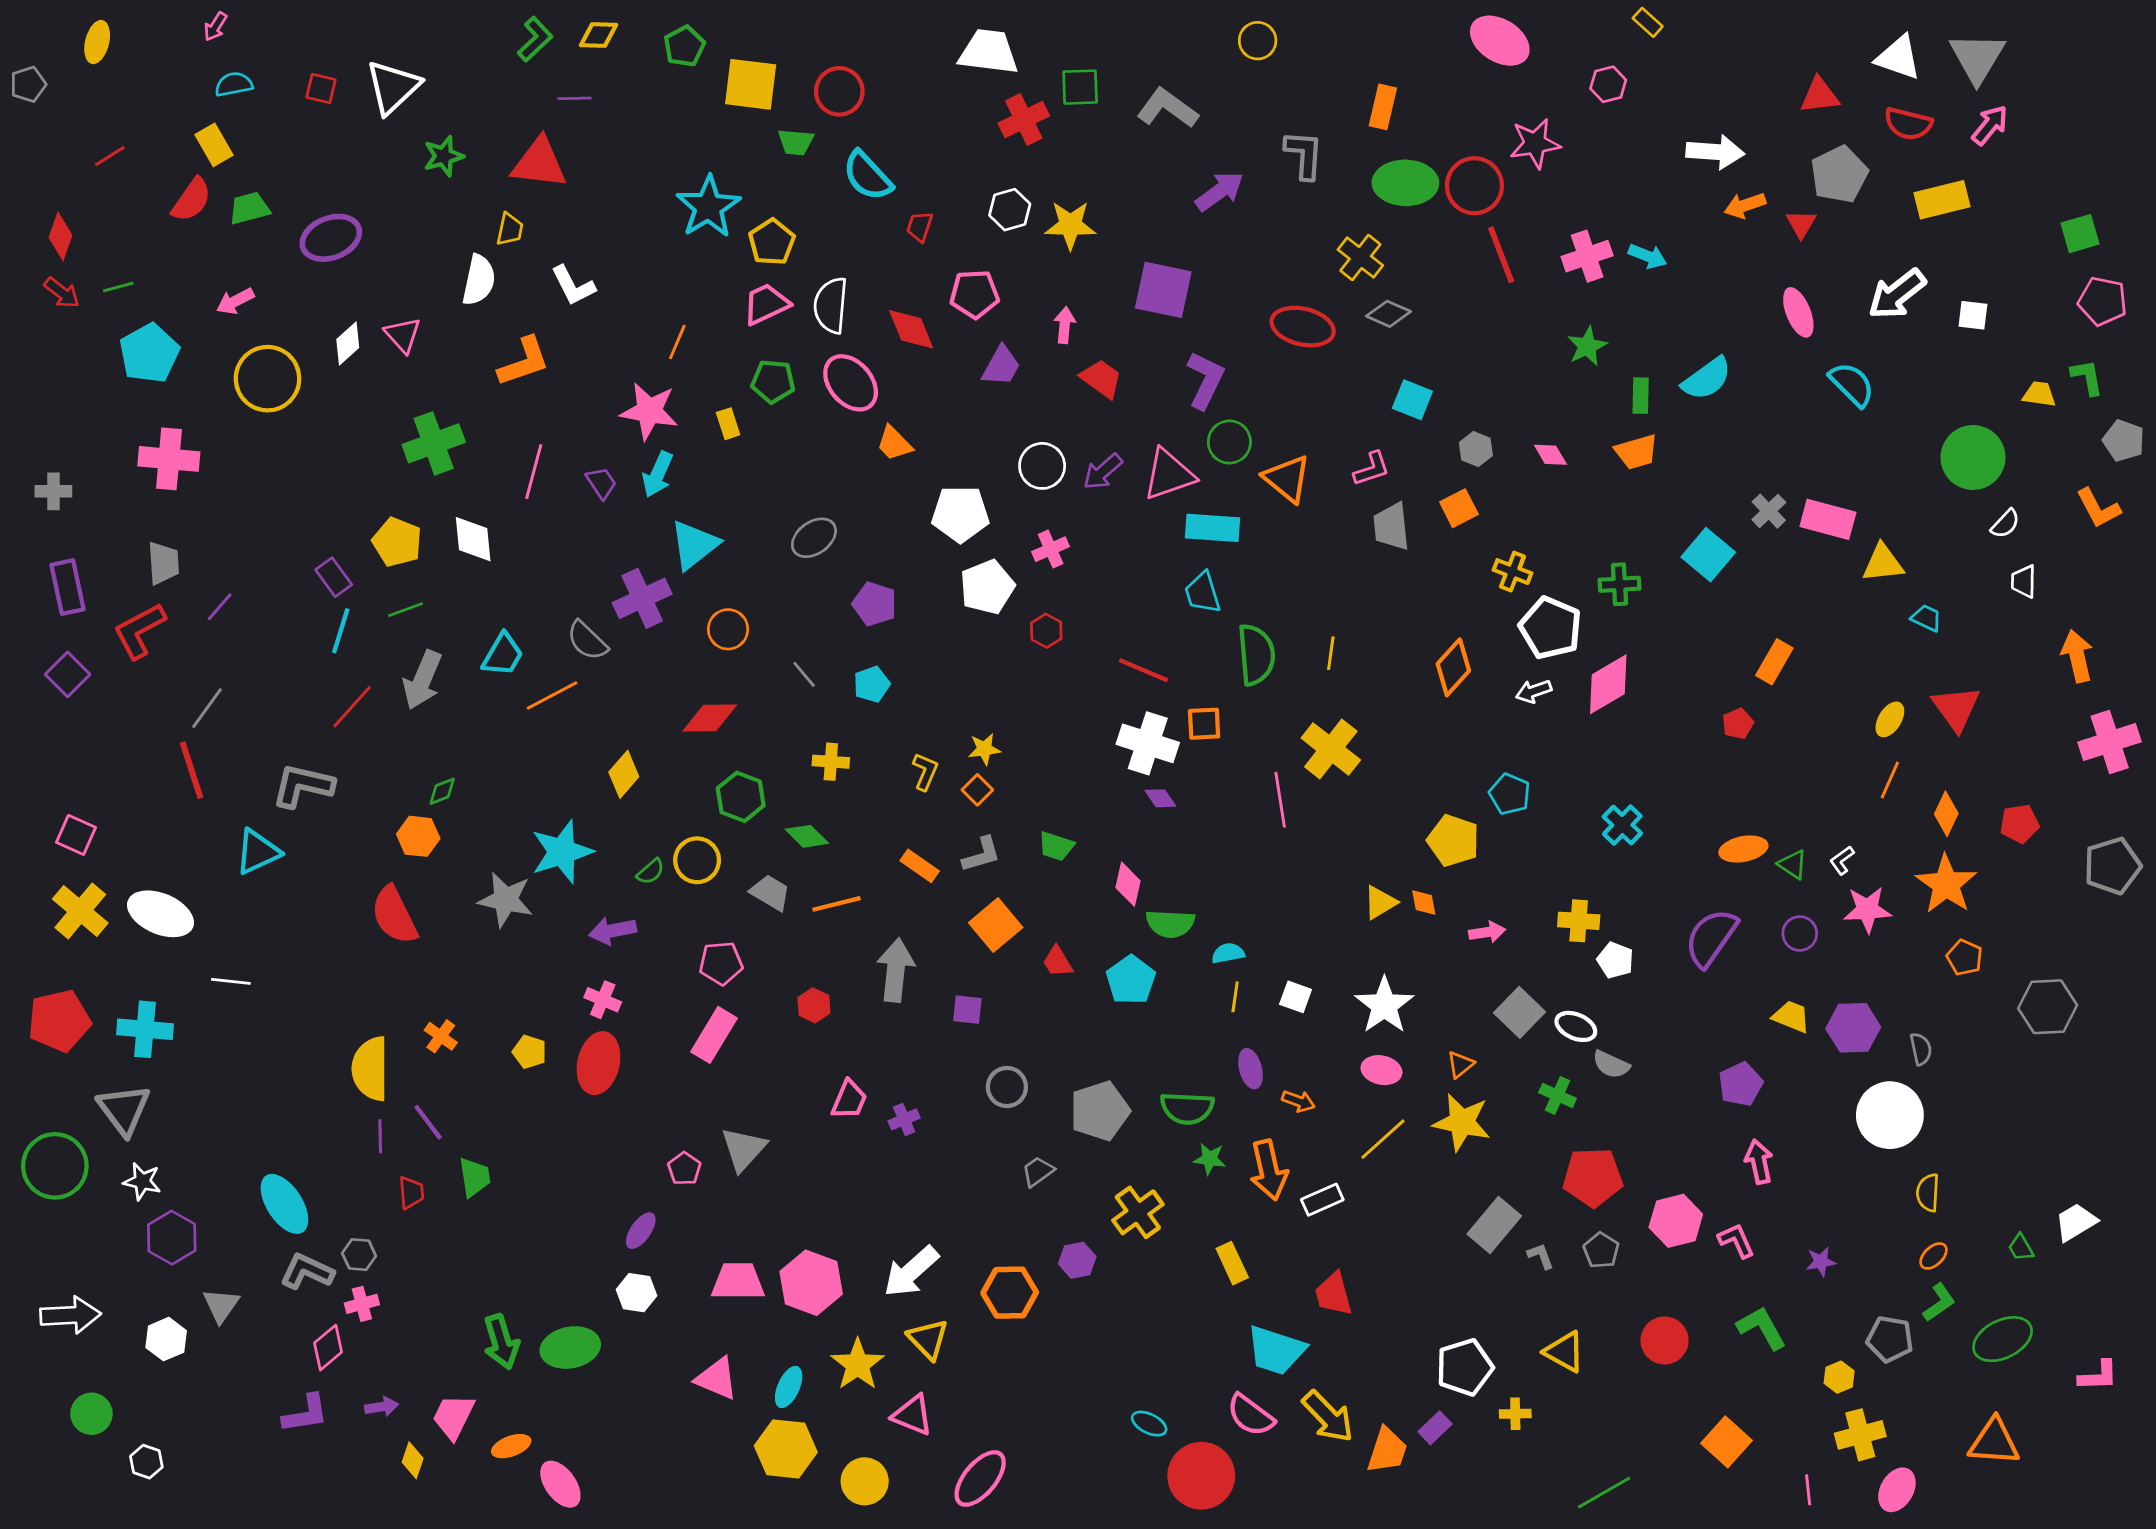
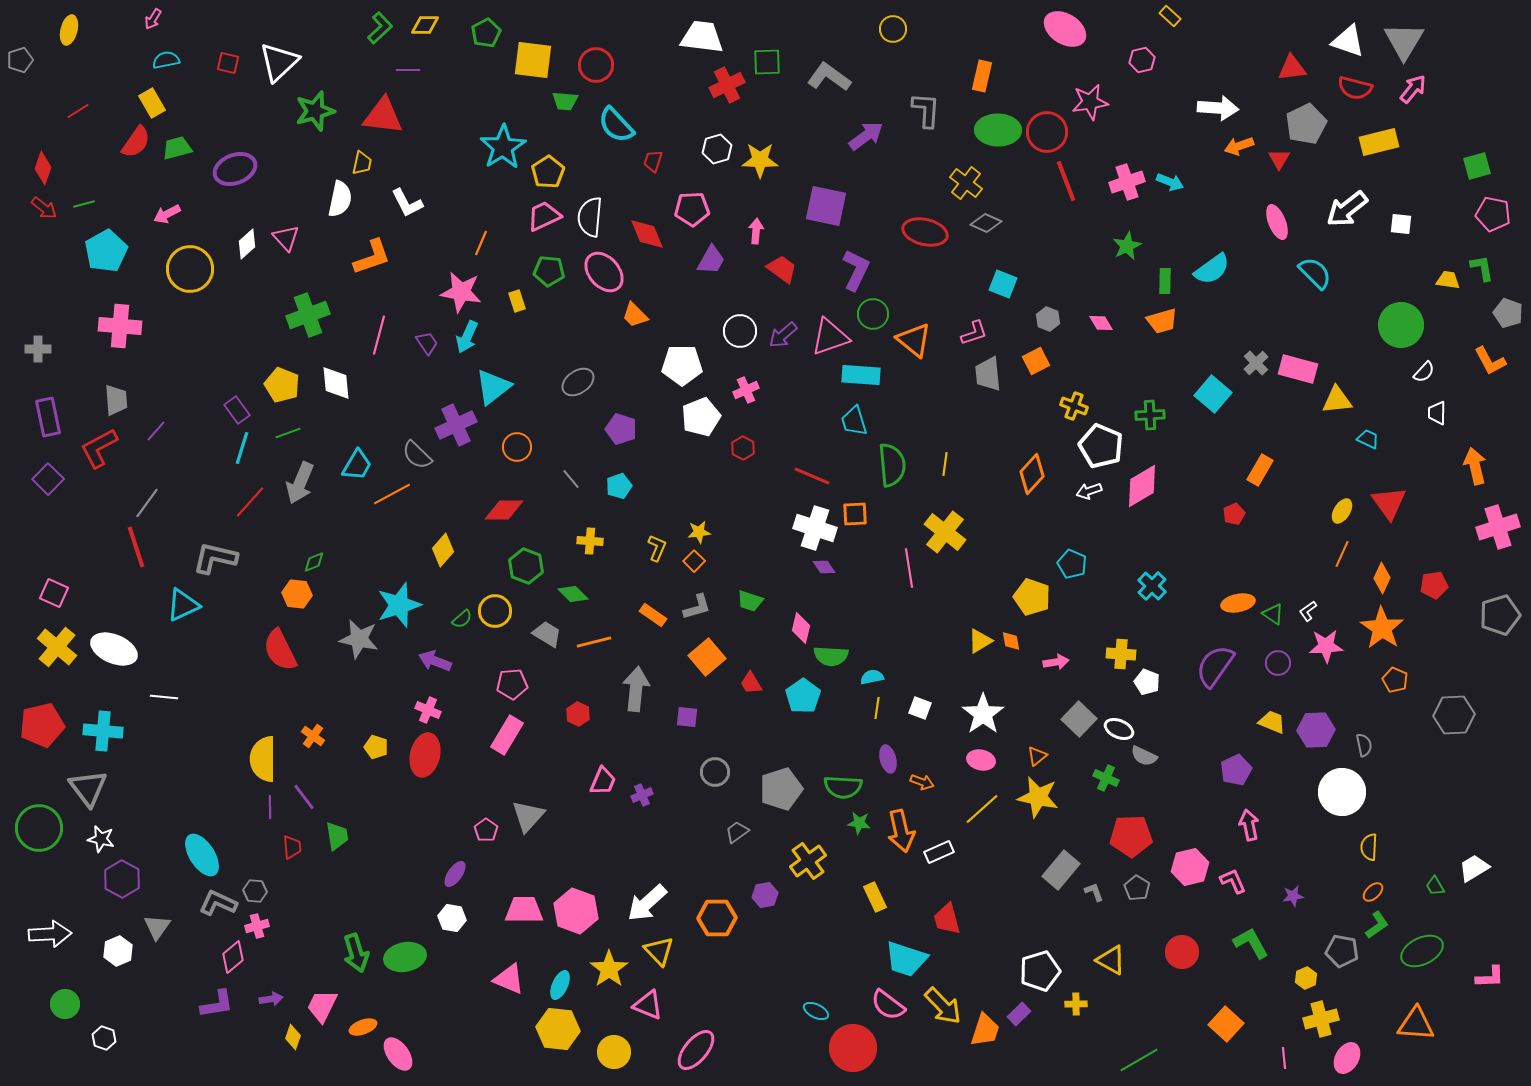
green star: (444, 156) -> (315, 111), size x1.4
purple arrow: (613, 931) -> (435, 661), turned 32

